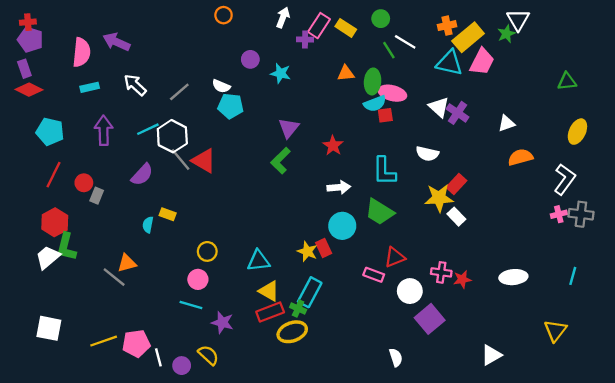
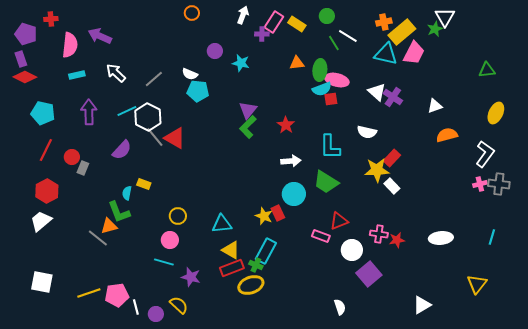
red cross: (28, 22) -> (51, 19), moved
green L-shape: (281, 161) -> (248, 127), moved
green L-shape: (66, 247) -> (119, 212), moved, turned -35

